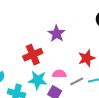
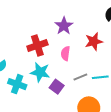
red star: (87, 58) -> (94, 41), moved
pink semicircle: (59, 74) -> (65, 53), moved, turned -88

